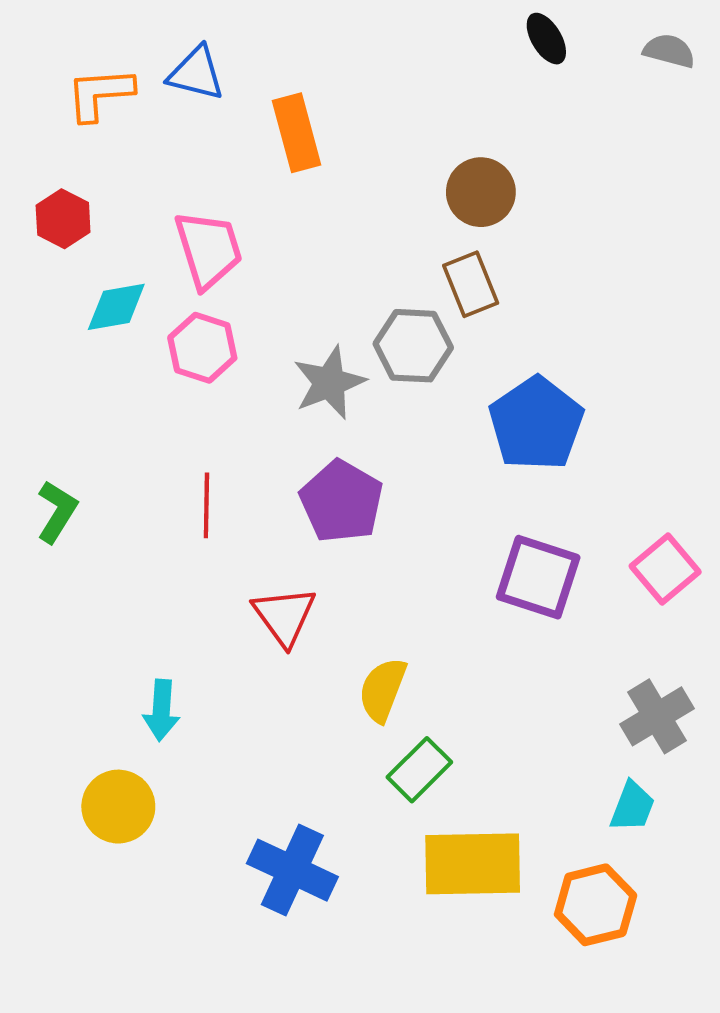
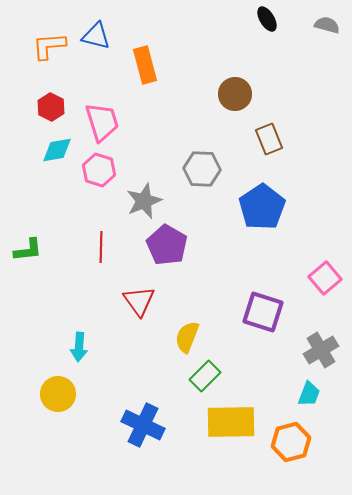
red hexagon: (63, 219) -> (51, 107), moved
brown rectangle: (471, 284) -> (269, 139), moved
gray star: (329, 383) -> (144, 201), moved
green L-shape: (57, 512) -> (28, 250), turned 52
purple square: (538, 577) -> (263, 312), moved

